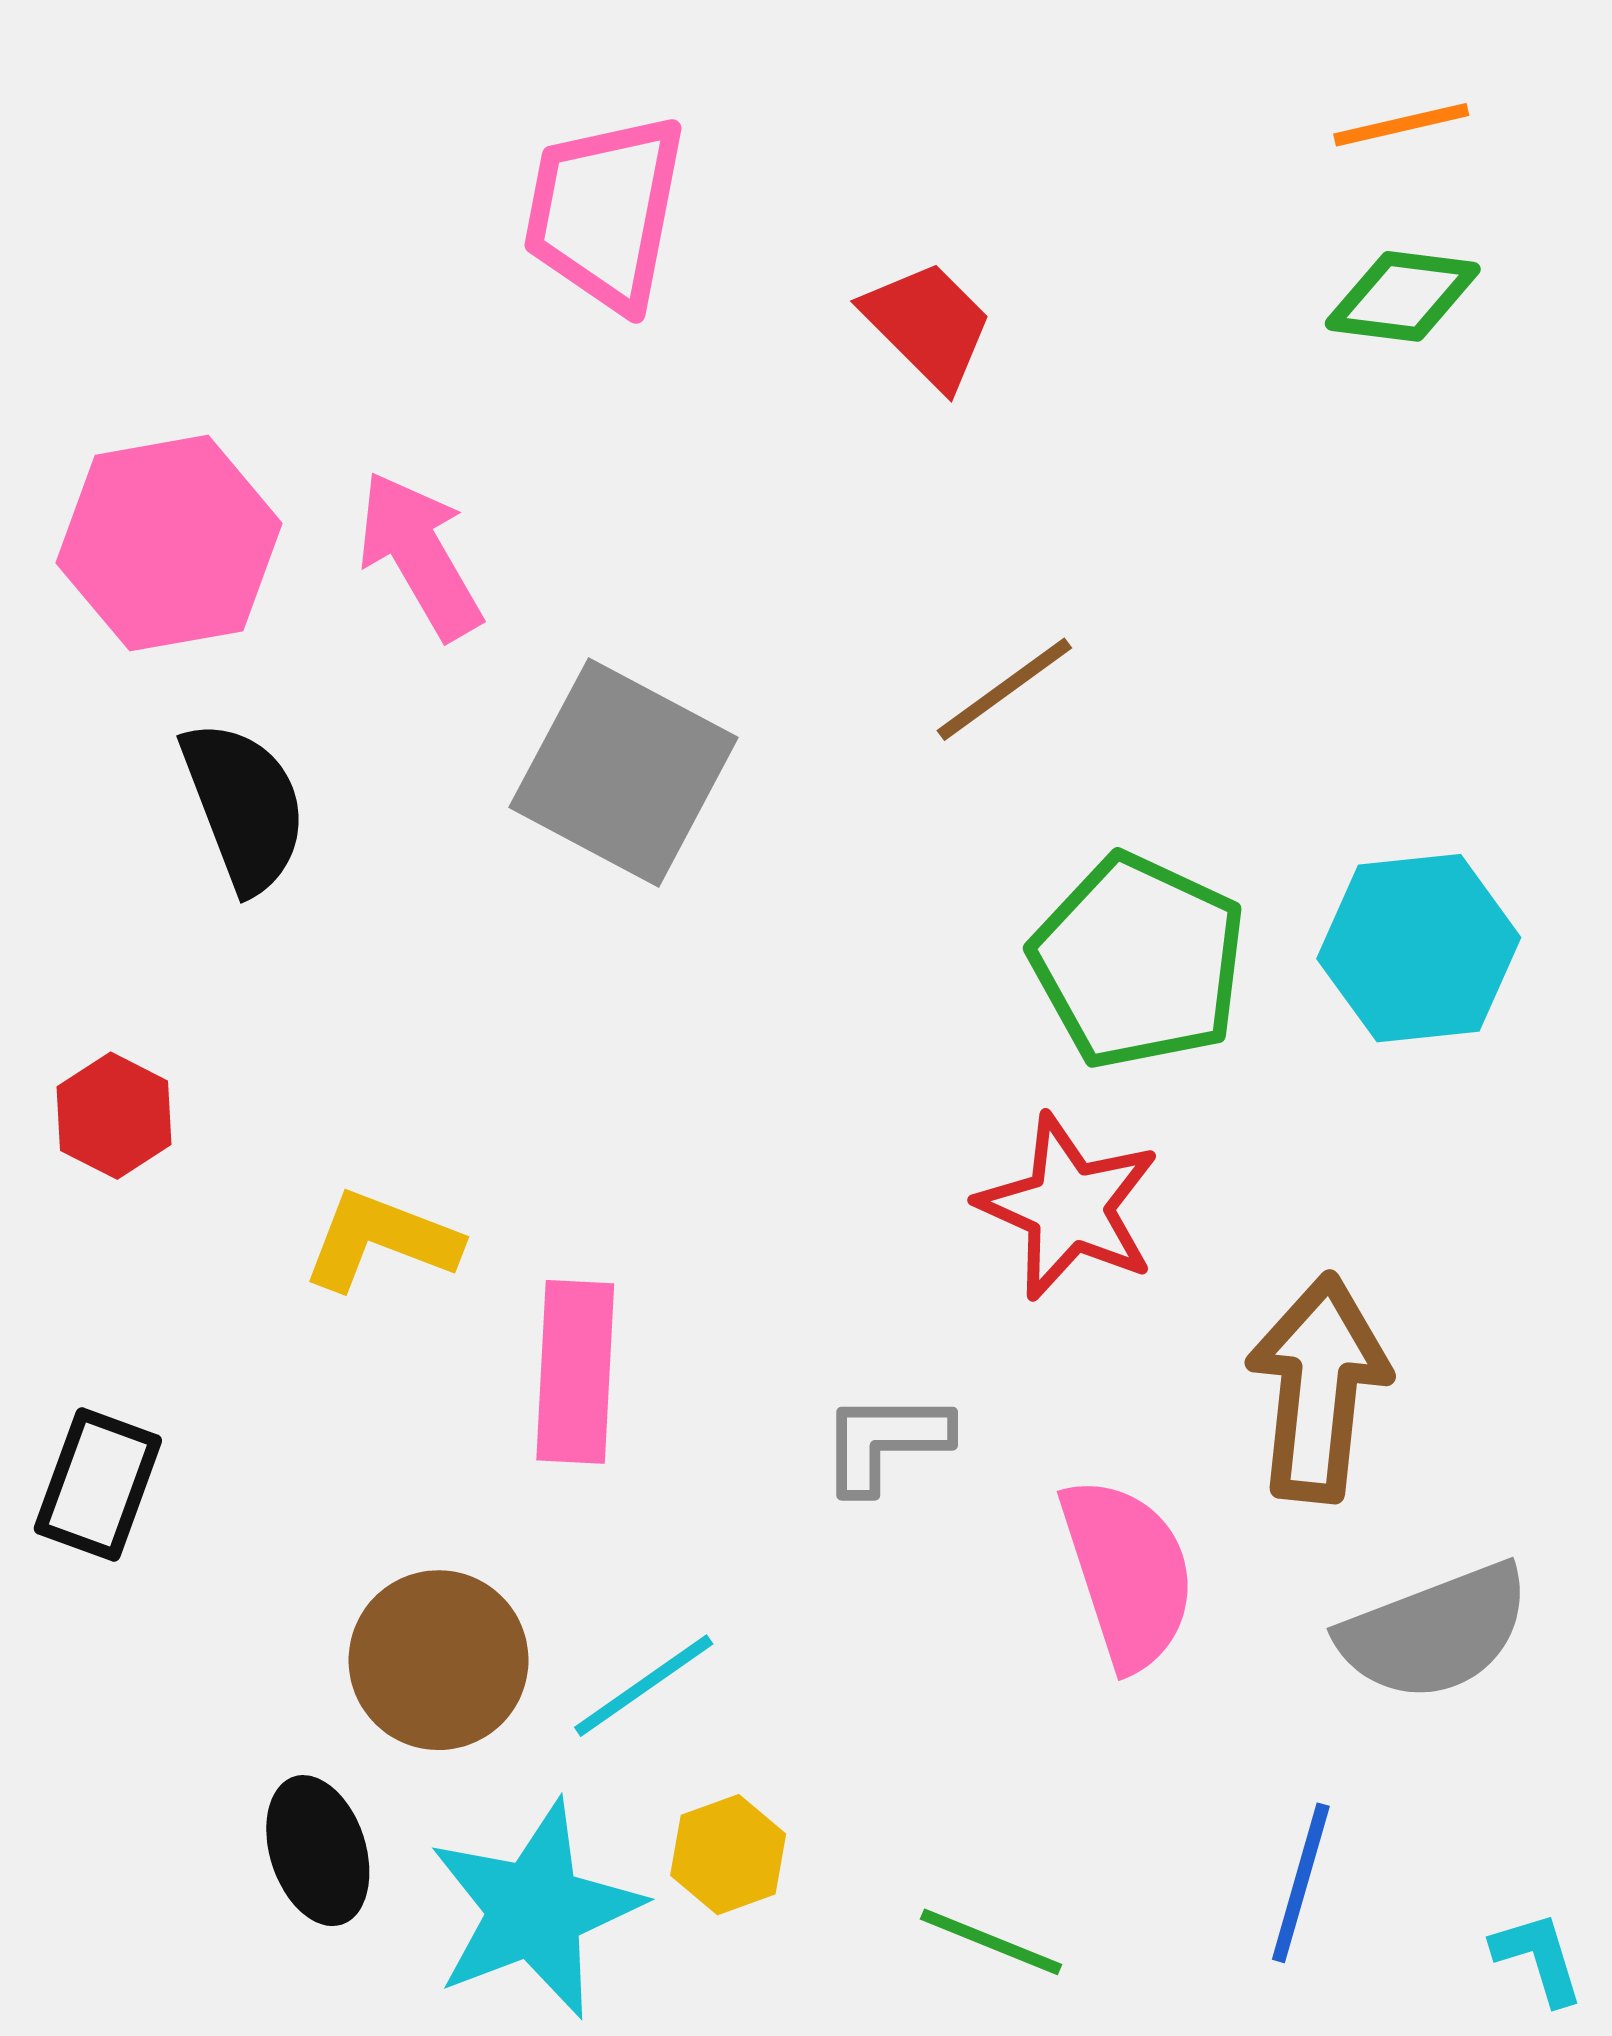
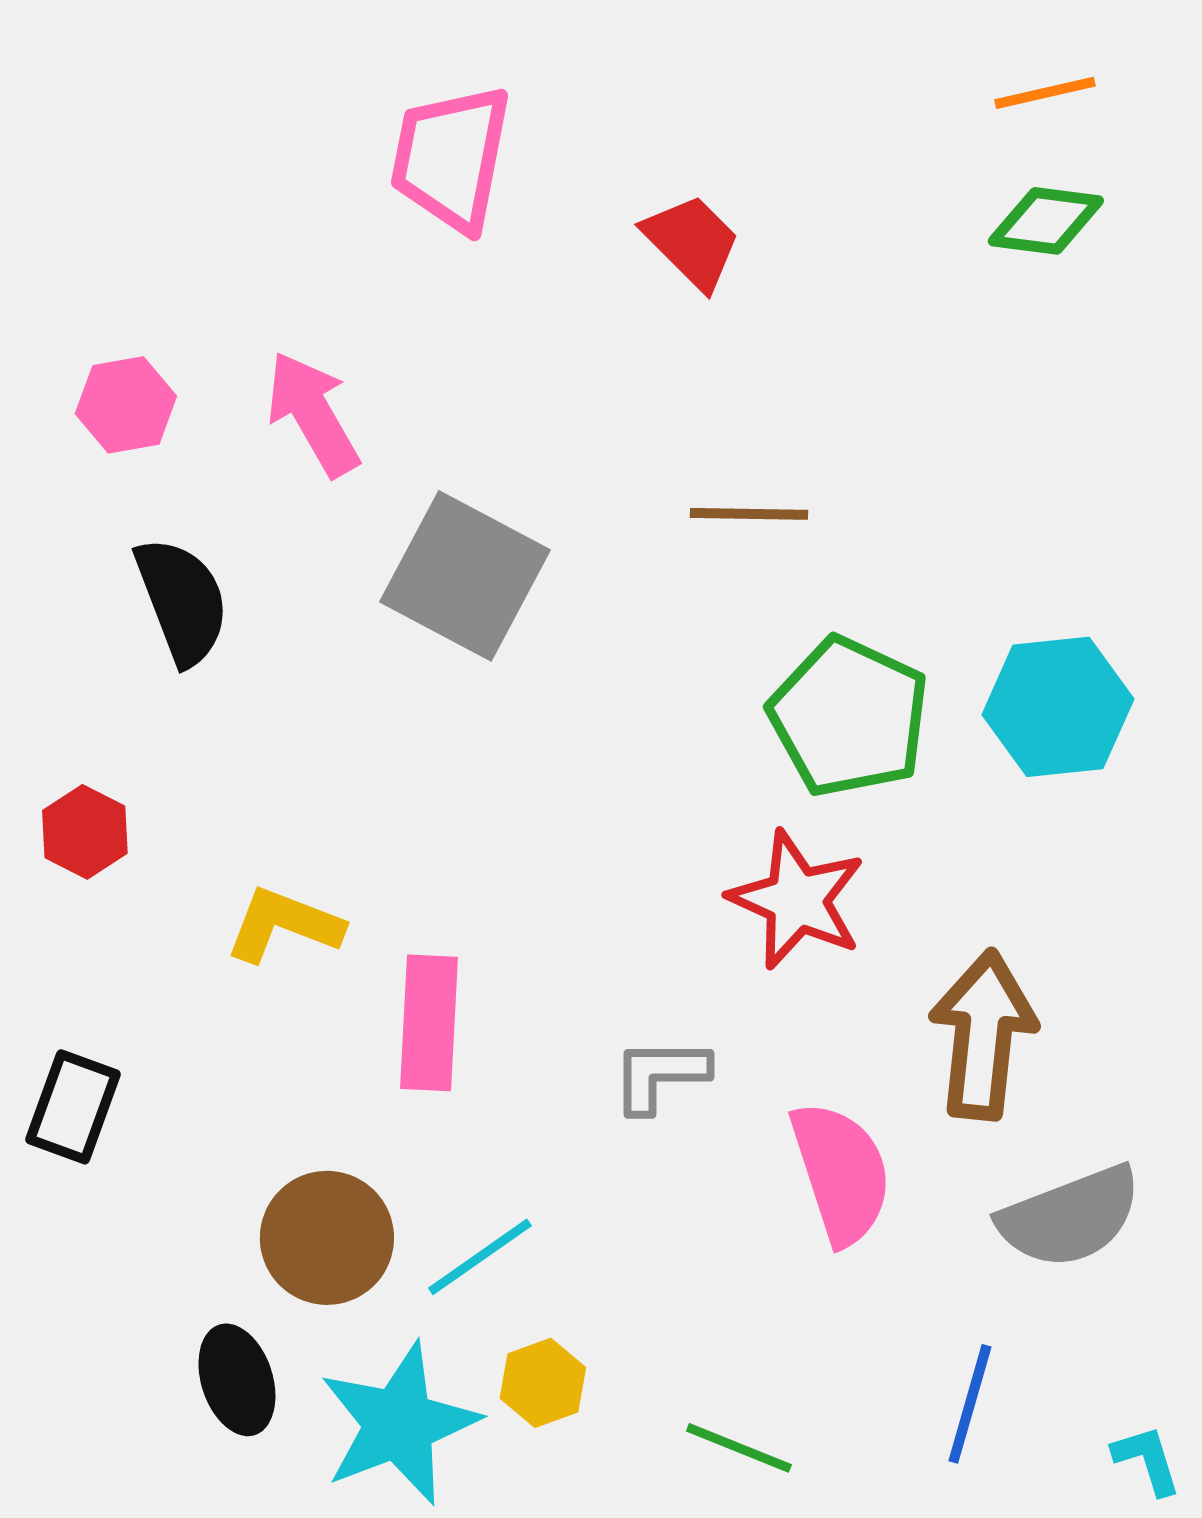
pink hexagon: (169, 543) -> (126, 405), size x0.6
brown line: (1004, 689) -> (749, 514), turned 37

